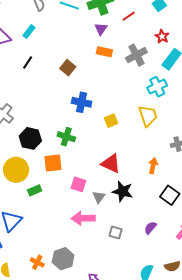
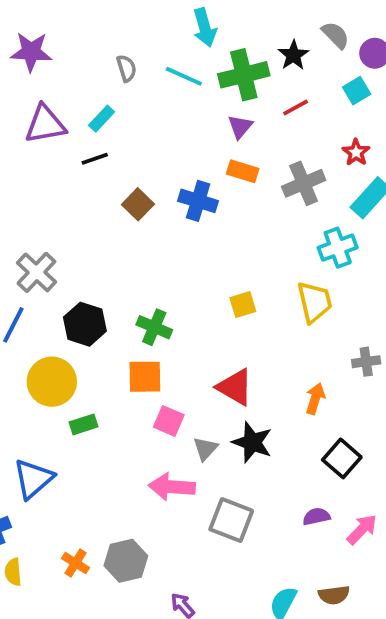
black line: (28, 62) -> (95, 159), moved, turned 32
brown square: (68, 68) -> (138, 204), moved
blue cross: (82, 102) -> (198, 201), moved
orange square: (53, 163) -> (145, 377), moved
purple semicircle: (150, 228) -> (316, 516), moved, turned 32
gray square: (116, 233) -> (231, 520), size x1.6

